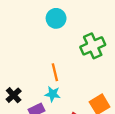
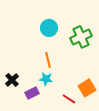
cyan circle: (56, 18) -> (49, 28), moved

